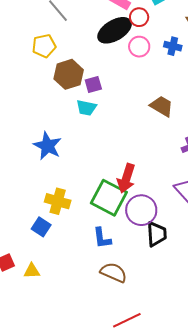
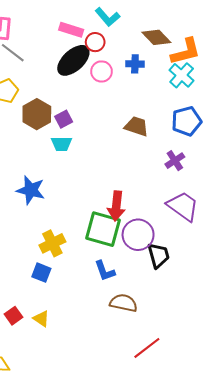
yellow cross: (58, 201) -> (52, 243), turned -30
yellow triangle: (32, 271) -> (41, 319), turned 48

